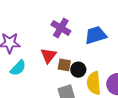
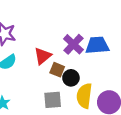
purple cross: (61, 28) -> (73, 44), moved

